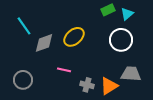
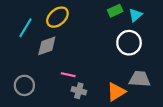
cyan line: (24, 26) -> (25, 28), turned 66
yellow ellipse: (74, 37) -> (57, 17), moved
gray cross: (87, 85) -> (79, 91), moved

